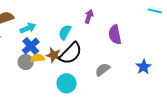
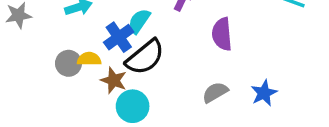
blue cross: (31, 46) -> (119, 37), moved
brown star: (54, 55) -> (114, 80), moved
gray semicircle: (103, 70) -> (215, 92), moved

